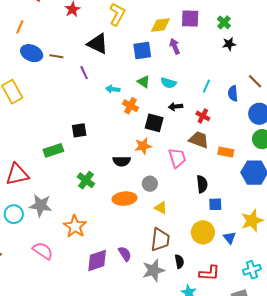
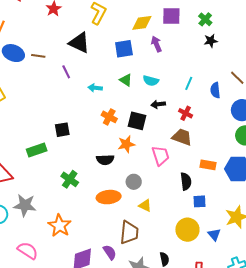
orange cross: (130, 106) -> (109, 117), moved
orange rectangle: (226, 152) -> (208, 165), moved
brown trapezoid: (160, 240) -> (129, 233), moved

